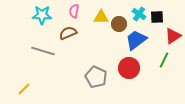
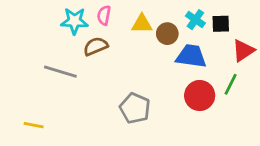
cyan star: (42, 15) -> (74, 21), moved
blue trapezoid: (136, 40) -> (191, 56), turned 45
red circle: (129, 68) -> (200, 96), moved
yellow line: (24, 89) -> (34, 125), turned 56

